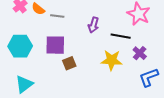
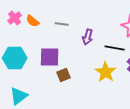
gray line: (57, 16) -> (62, 24), moved
yellow star: (112, 60) -> (106, 72), turned 30

